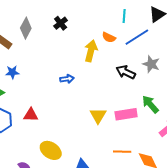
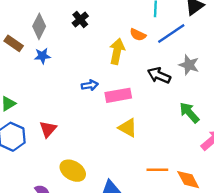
blue star: (12, 72) -> (42, 56), moved
pink rectangle: (126, 114) -> (118, 95), moved
red triangle: (31, 115) -> (48, 129), turned -49
yellow triangle: (98, 116) -> (128, 128), turned -30

